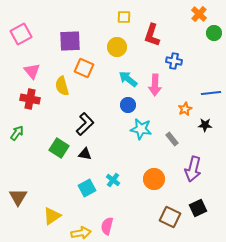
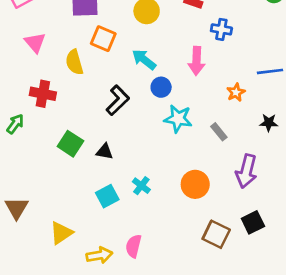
cyan arrow: (128, 79) -> (144, 60), moved
red cross: (30, 99) -> (43, 94), moved
black L-shape: (85, 124) -> (118, 100), moved
black star: (205, 125) -> (269, 123), moved

